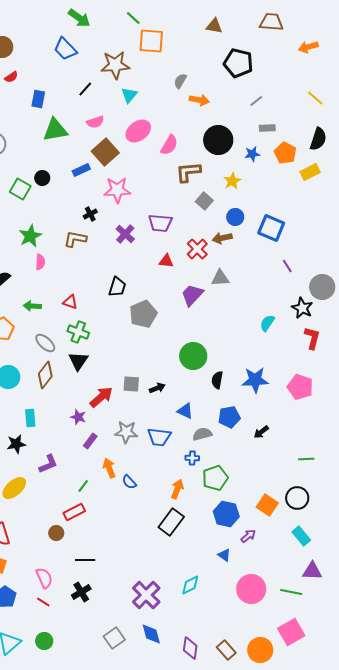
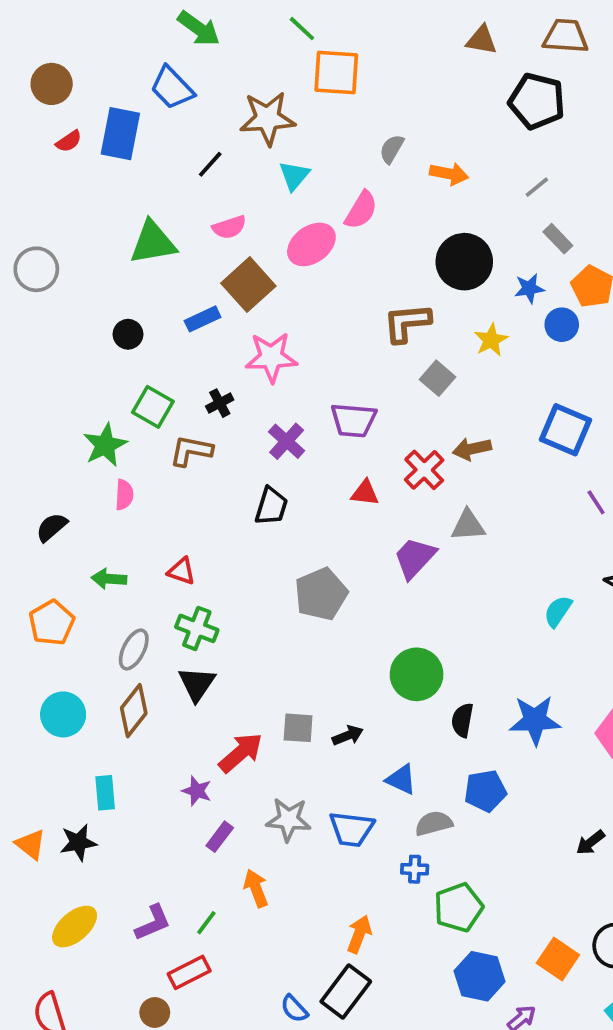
brown triangle: (214, 26) -> (481, 40), moved
black pentagon: (238, 63) -> (537, 101), moved
blue rectangle: (38, 99) -> (120, 134), moved, size x1.5
orange arrow: (199, 100) -> (449, 174), moved
gray rectangle: (267, 128) -> (558, 239), turned 49
pink semicircle: (169, 145) -> (361, 210), moved
green square: (20, 189) -> (153, 407), moved
blue circle: (235, 217) -> (562, 325), moved
black trapezoid: (117, 287) -> (271, 506), moved
gray ellipse: (45, 343) -> (134, 649), turned 75
black arrow: (261, 432) -> (590, 842), moved
purple L-shape: (48, 464) -> (153, 923), moved
blue semicircle: (129, 482) -> (294, 1009), moved
orange arrow: (177, 489) -> (359, 934), moved
black rectangle: (171, 522) -> (346, 991), moved

